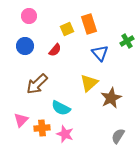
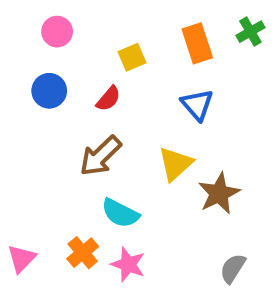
orange rectangle: (89, 24) -> (197, 43), moved
green cross: (127, 41) -> (250, 32), moved
brown arrow: (37, 84) -> (100, 156), moved
pink triangle: (21, 120) -> (22, 259), moved
orange cross: (42, 128) -> (83, 253), turned -35

